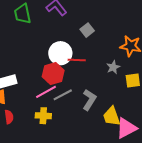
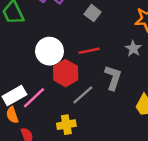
white circle: (60, 53) -> (49, 51), moved
pink line: (46, 92) -> (34, 98), moved
gray L-shape: (89, 100) -> (113, 78), moved

